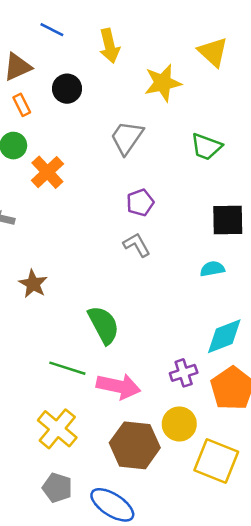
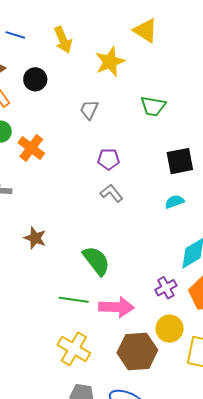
gray trapezoid: (127, 138) -> (89, 110), size x0.7
purple pentagon: (140, 203) -> (109, 159), turned 30

